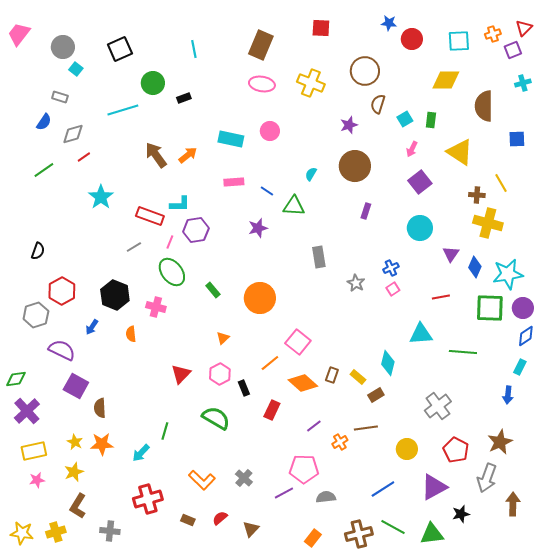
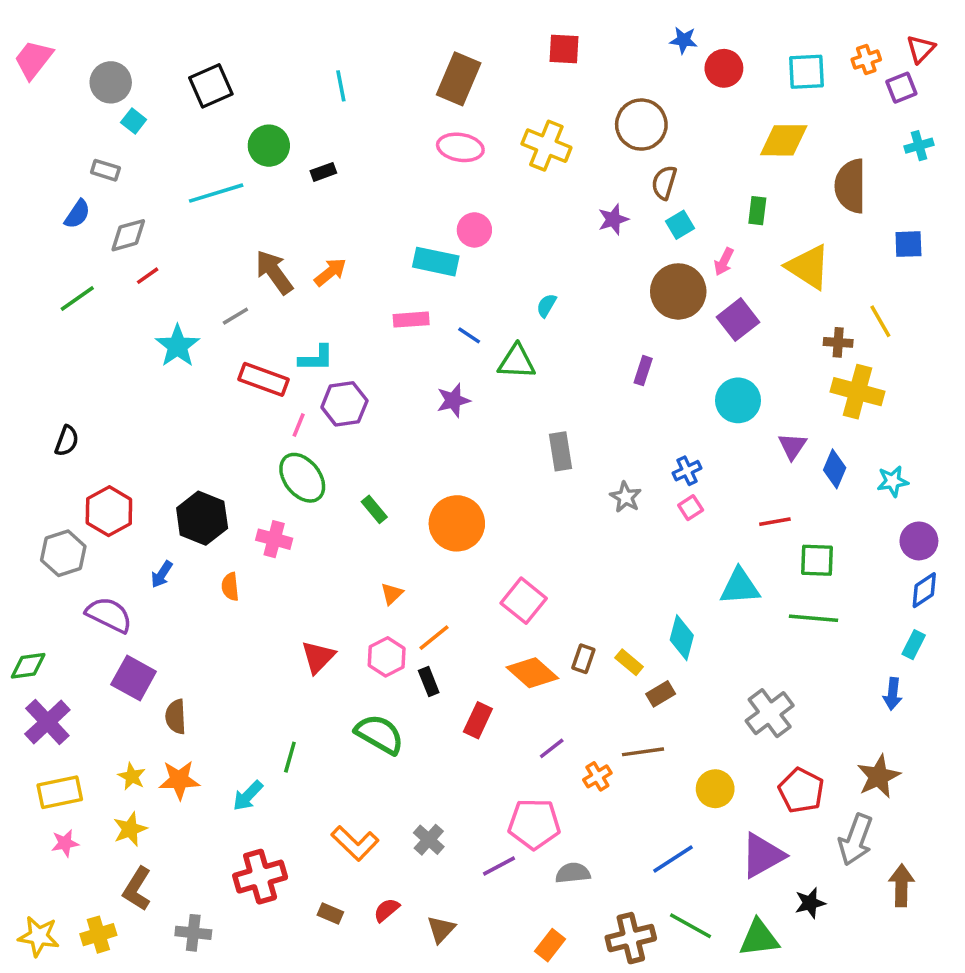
cyan square: (405, 119) -> (680, 225), moved
cyan rectangle: (231, 139) -> (436, 262), moved
brown circle: (355, 166) -> (678, 291), moved
gray line: (134, 247) -> (235, 316), moved
cyan star: (508, 274) -> (893, 481), size x0.6
green square: (490, 308) -> (817, 560), moved, size x0.7
orange line: (270, 363) -> (434, 638), moved

